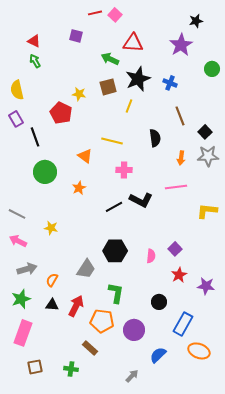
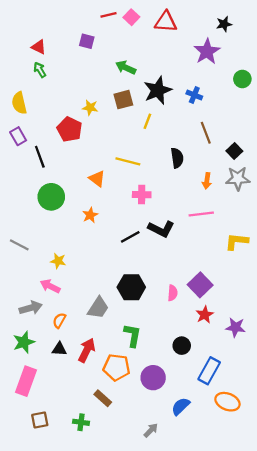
red triangle: (133, 43) -> (166, 22), moved
pink arrow: (18, 241) -> (50, 286), moved
purple square: (175, 249) -> (200, 285), size x1.5

